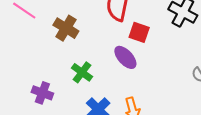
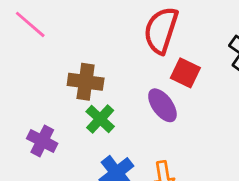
brown cross: (66, 28) -> (86, 82), moved, turned -30

